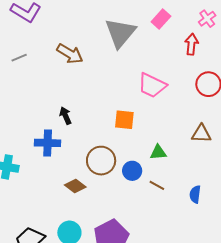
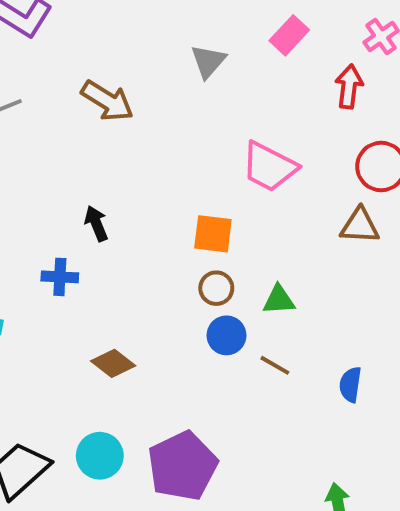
gray triangle: (120, 33) -> (208, 61), size x0.6
brown triangle: (201, 134) -> (360, 226), moved
blue cross: (48, 143) -> (60, 277), size x0.7
brown circle: (101, 161) -> (216, 288), moved, size x0.6

